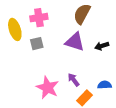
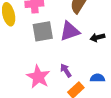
purple triangle: (75, 42) -> (70, 31), turned -40
gray square: (37, 44) -> (43, 31), moved, size x1.5

